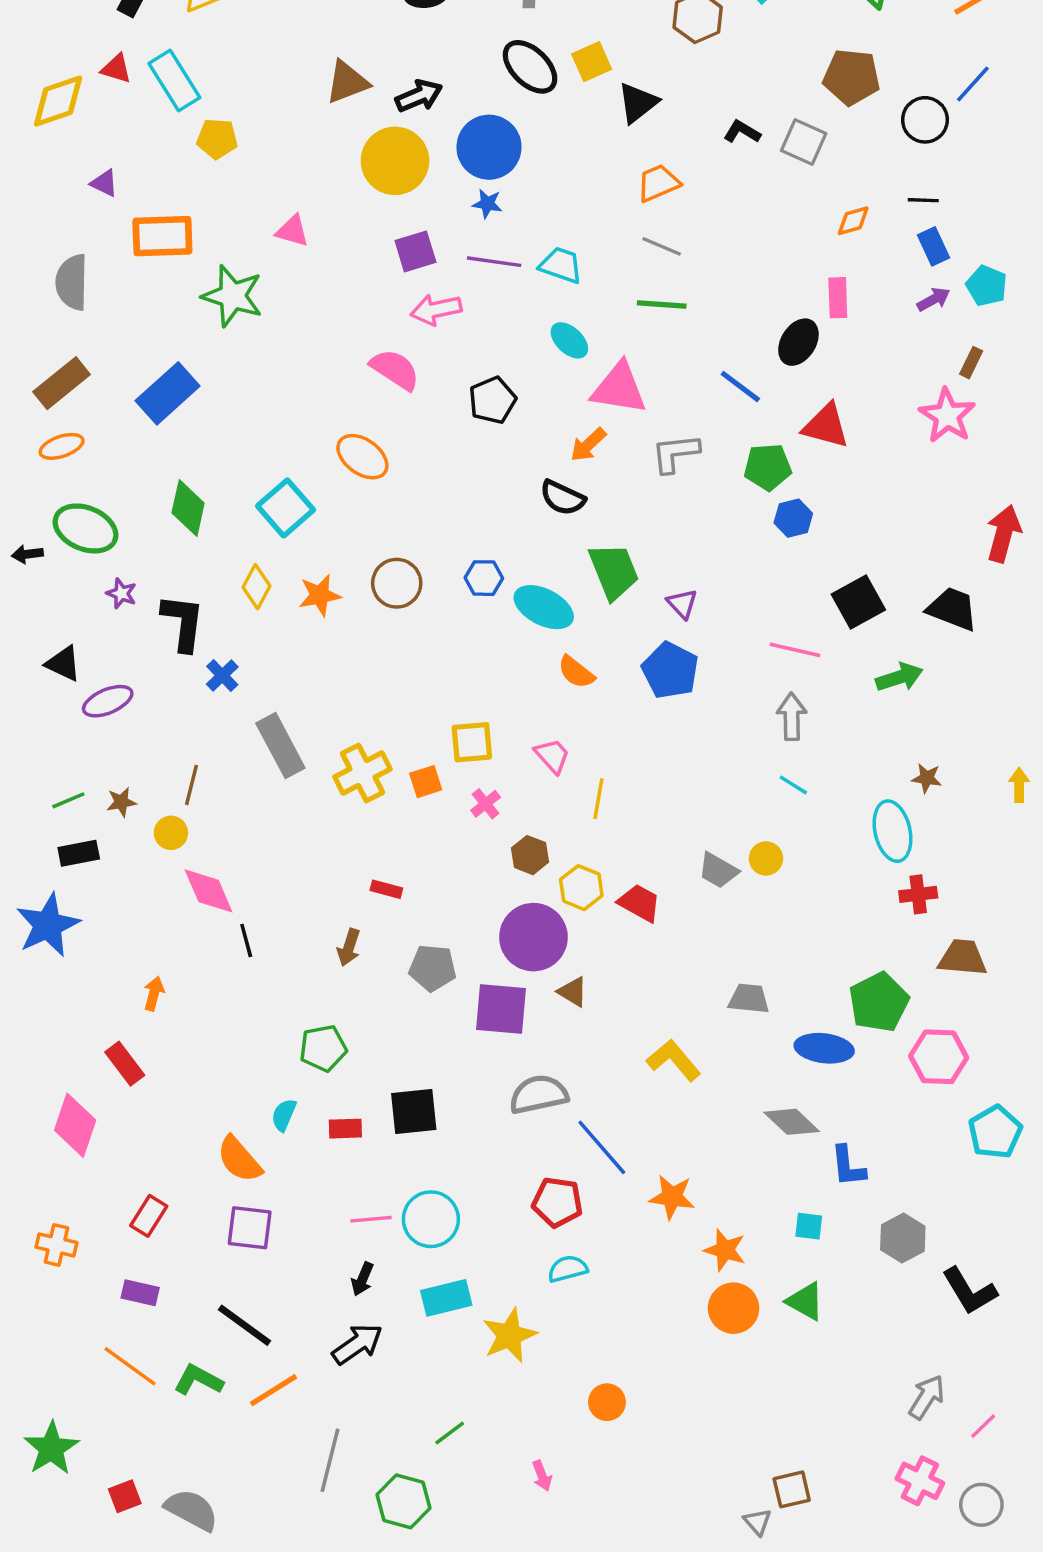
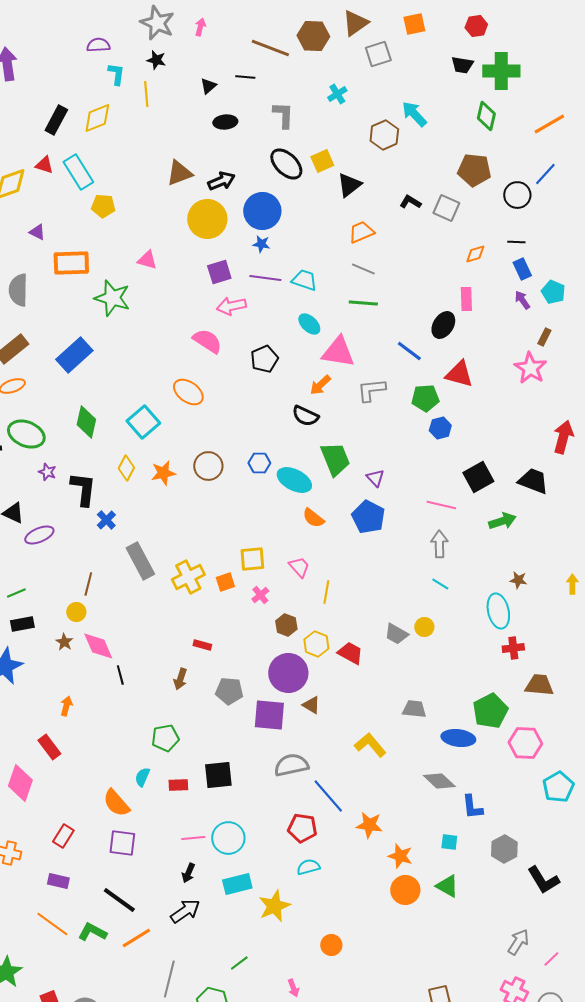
purple arrow: (934, 299) -> (522, 300), turned -96
brown star: (121, 802) -> (64, 642), moved, turned -30

